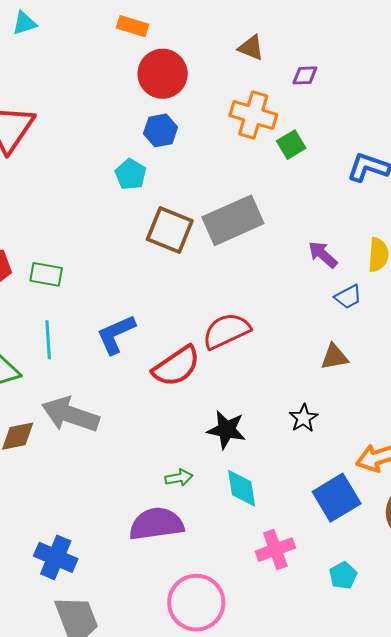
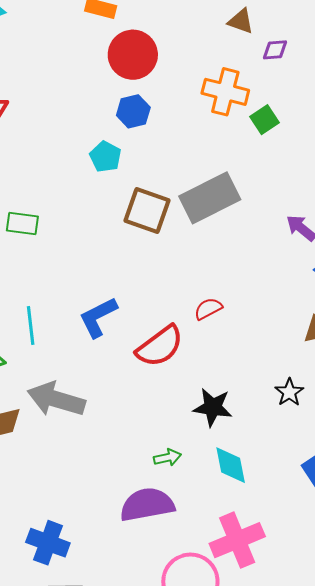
brown triangle: (251, 48) -> (241, 21), moved
green rectangle: (46, 274) -> (22, 223), moved
red semicircle: (226, 331) -> (208, 309), size x0.6
pink cross: (275, 550) -> (237, 540), moved, size x1.4

